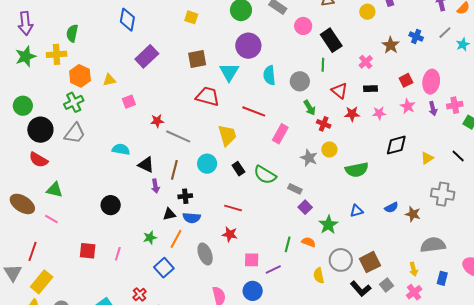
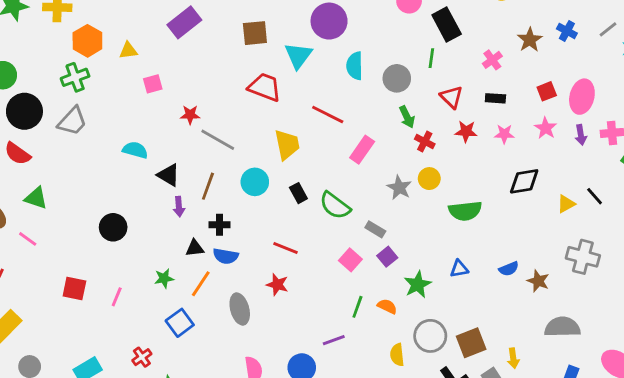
black line: (458, 156) -> (595, 196), moved
pink square: (252, 260) -> (350, 260), moved, turned 35
yellow arrow: (414, 269) -> (513, 358), moved

